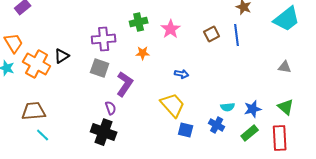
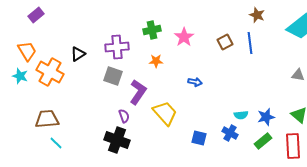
black triangle: (62, 56) -> (78, 54), moved
yellow trapezoid: (173, 105) -> (165, 113), moved

